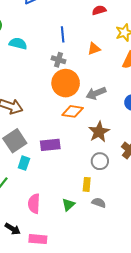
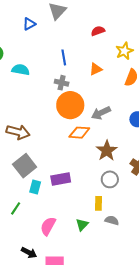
purple rectangle: (50, 145) -> (61, 179), moved
pink semicircle: (34, 204) -> (48, 226), turned 30

